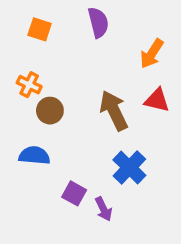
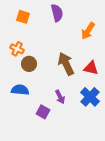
red triangle: (157, 100) -> (91, 68), moved
blue cross: (129, 168) -> (90, 97), moved
purple arrow: (103, 209) -> (60, 97), moved

